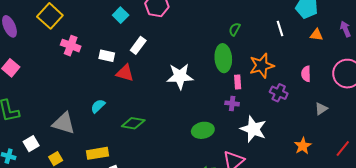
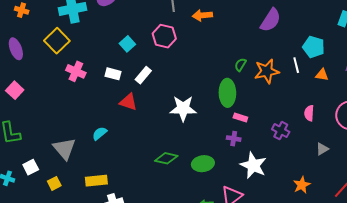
white line: (280, 28) -> (296, 65), moved
white rectangle: (107, 56) -> (113, 74), moved
orange star: (262, 66) -> (267, 71), moved
pink rectangle: (238, 82) -> (240, 117), turned -72
gray triangle: (64, 123) -> (64, 149), turned 30
green diamond: (133, 123) -> (166, 158), moved

